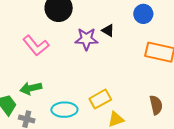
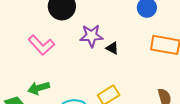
black triangle: (108, 30) -> (112, 48), moved

